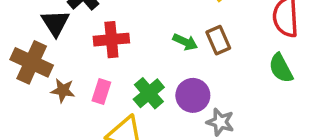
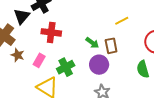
purple circle: (193, 95) -> (99, 65), moved

